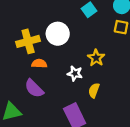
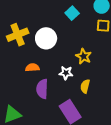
yellow cross: (28, 41) -> (18, 35), moved
purple semicircle: (34, 88) -> (42, 89), moved, turned 54

